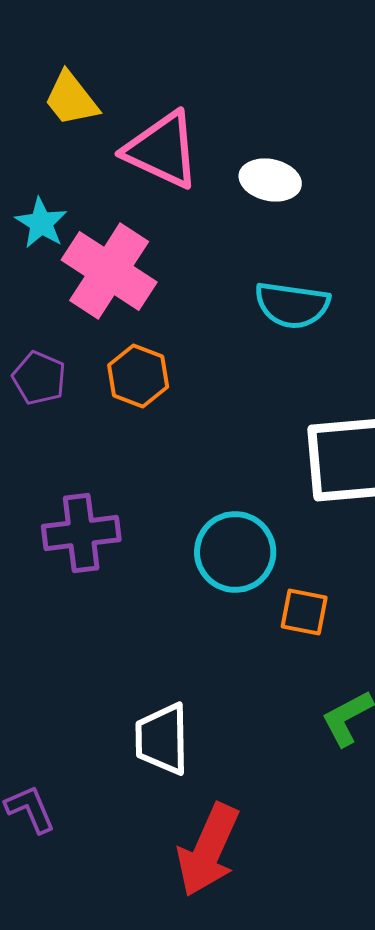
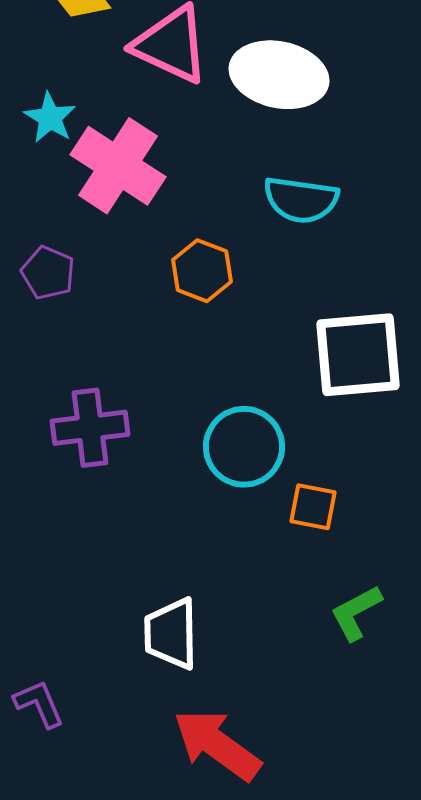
white ellipse: (270, 180) -> (279, 75), size x1.6
orange hexagon: (138, 376) -> (202, 271), moved
red arrow: (208, 850) -> (217, 745), turned 102

